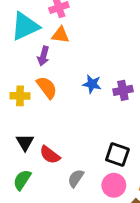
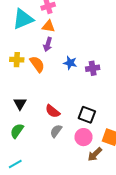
purple arrow: (43, 56) -> (48, 44), moved
yellow cross: (20, 96) -> (17, 60), moved
red semicircle: (50, 155) -> (53, 111), moved

